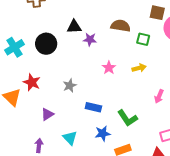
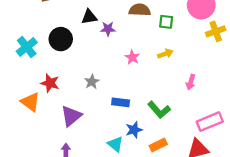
purple triangle: (47, 114) -> (71, 116), size x1.5
cyan triangle: (70, 138) -> (115, 144), moved

